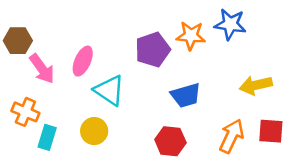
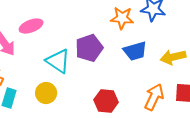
purple pentagon: (153, 50) -> (89, 48), moved
pink ellipse: (83, 61) -> (31, 26), moved, turned 45
blue trapezoid: (186, 95) -> (135, 51), moved

